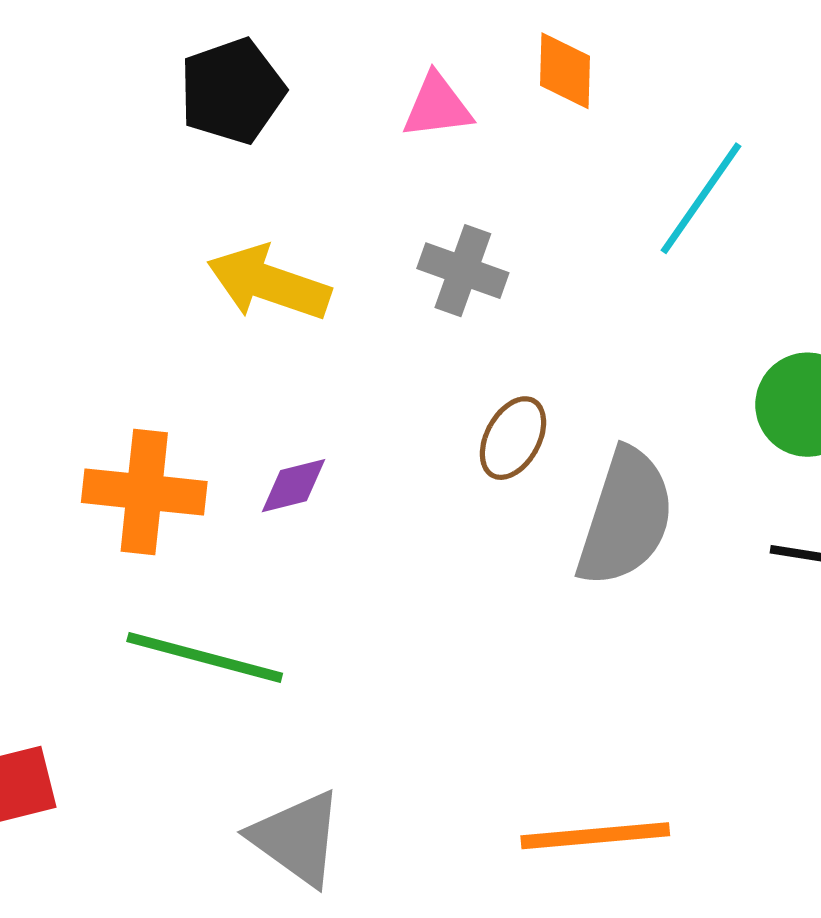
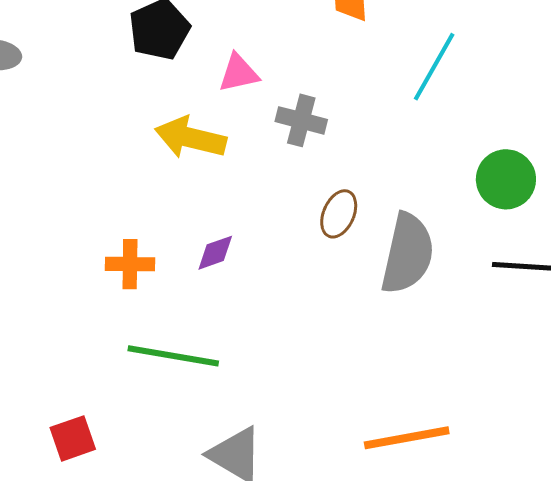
pink triangle: (437, 106) -> (239, 73), moved
orange cross: (144, 492) -> (130, 264), size x0.7

